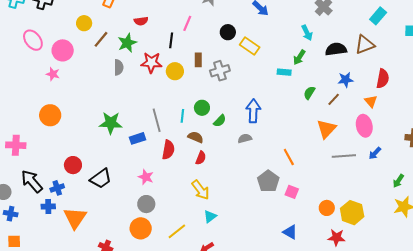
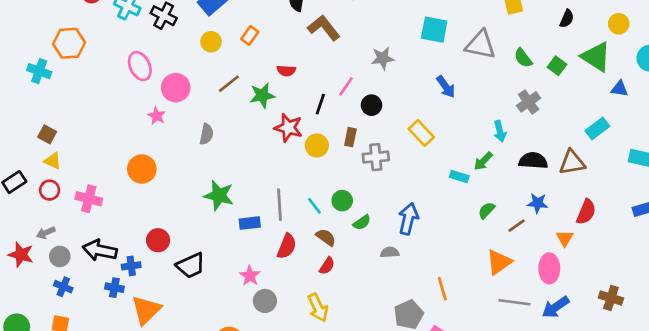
yellow circle: (84, 23) -> (211, 42), moved
black circle: (228, 32) -> (371, 105), moved
gray semicircle: (119, 67) -> (206, 134), moved
cyan line: (182, 116) -> (314, 206), turned -56
blue arrow: (375, 153) -> (556, 307), size x1.5
black arrow: (32, 181) -> (100, 250), turned -50
gray circle: (146, 204) -> (265, 301), moved

